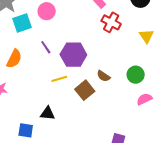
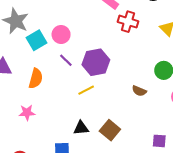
pink circle: (47, 11) -> (61, 35), moved
brown semicircle: (103, 76) -> (139, 91), moved
brown square: (85, 90) -> (110, 130), moved

